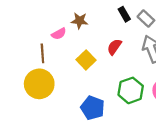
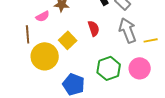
red semicircle: (114, 47) -> (94, 28), turned 126
yellow circle: (39, 84) -> (45, 56), moved

